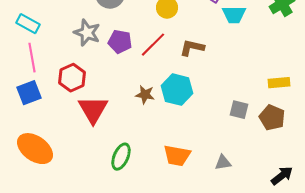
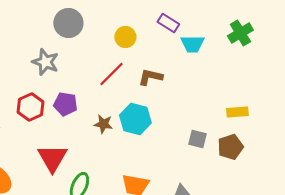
purple pentagon: (120, 42) -> (65, 104), moved
red triangle: (93, 110) -> (52, 158), moved
brown pentagon: (272, 118) -> (230, 147), turned 30

